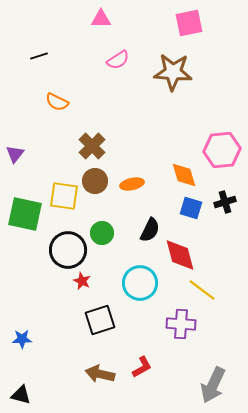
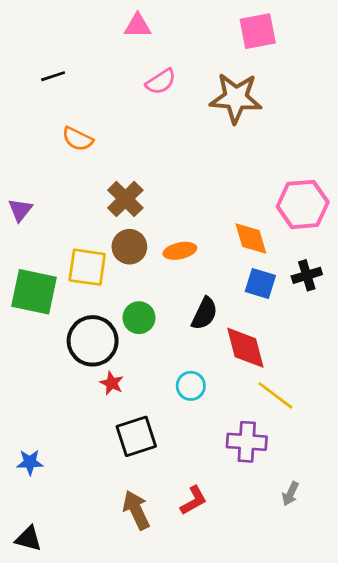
cyan circle: (140, 283) -> (191, 386), size x0.6
brown arrow: (100, 374) -> (136, 510), turned 52
gray arrow: (213, 385) -> (290, 494), moved, size x0.5

